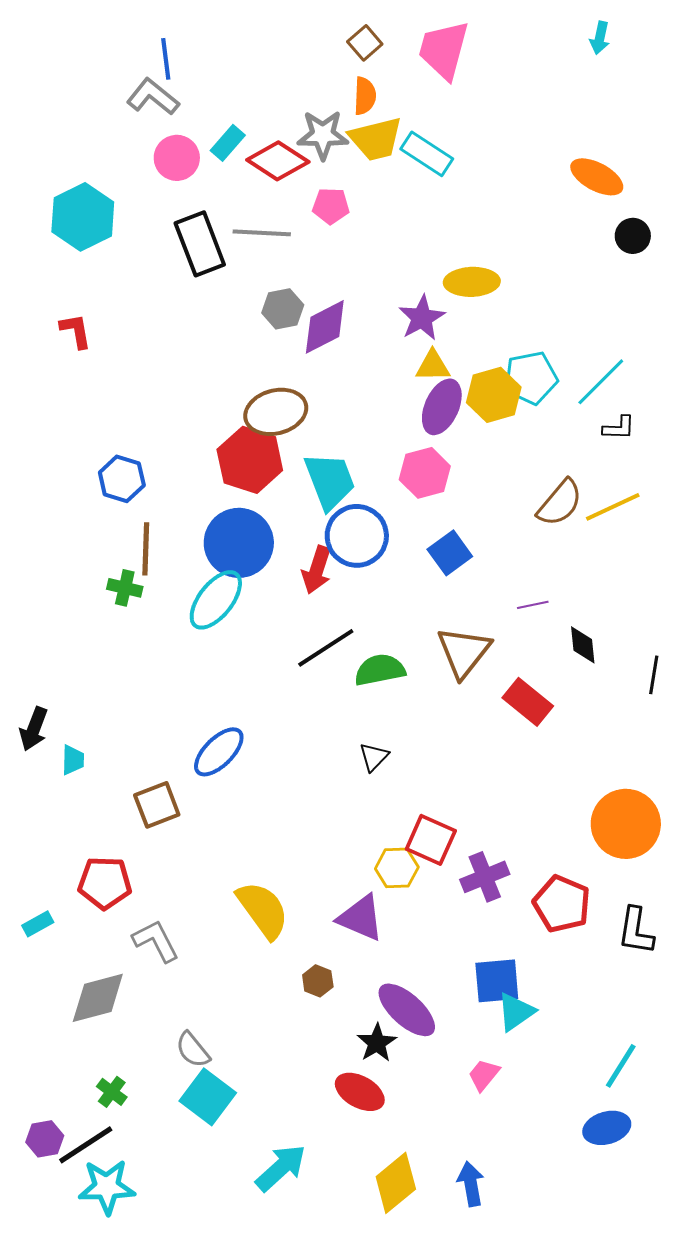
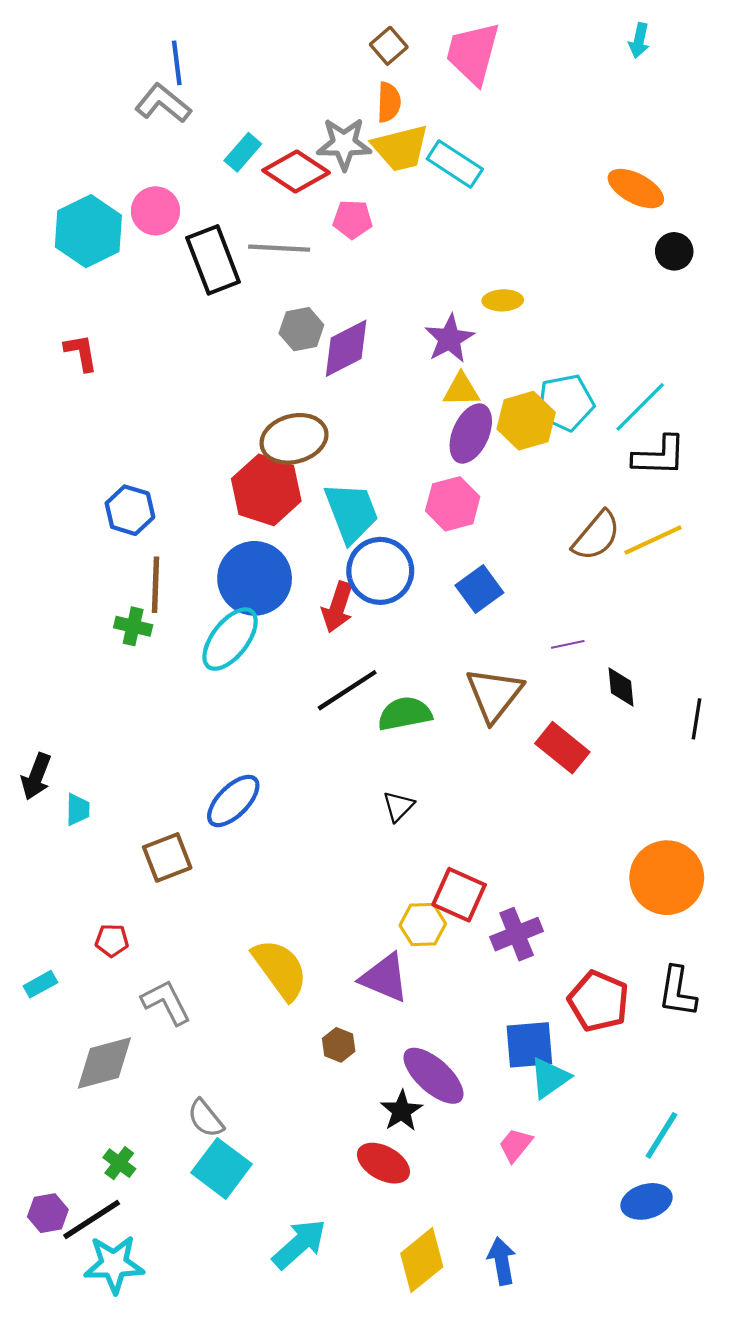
pink circle: (177, 158) -> (156, 211), moved
yellow ellipse: (472, 282) -> (503, 300), size x0.7
black L-shape: (619, 428) -> (659, 456), size x1.6
red pentagon: (105, 883) -> (112, 940), size x0.6
red pentagon: (562, 904) -> (599, 1001), moved

